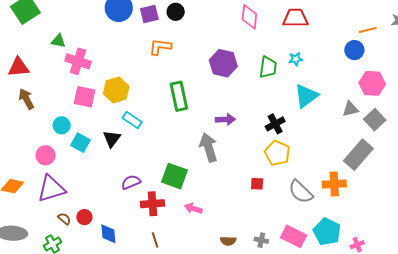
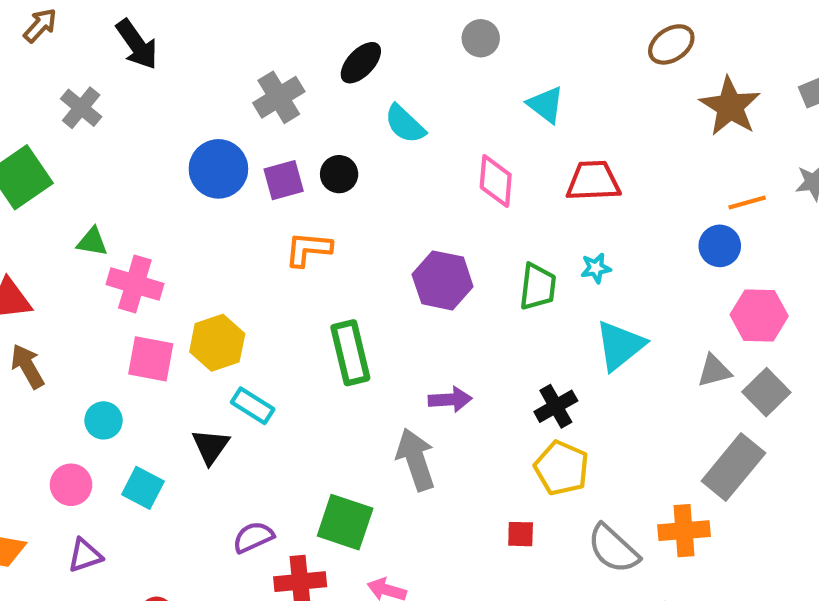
cyan square: (80, 143) -> (143, 488), moved
purple triangle: (51, 189) -> (85, 555), size x0.6

